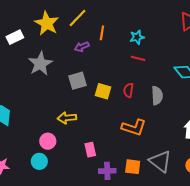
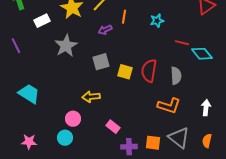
red line: (138, 58) -> (182, 43), moved
red semicircle: (128, 90) -> (149, 71), size x1.6
orange L-shape: (134, 127) -> (169, 106), moved
pink rectangle: (90, 150) -> (113, 127), turned -40

